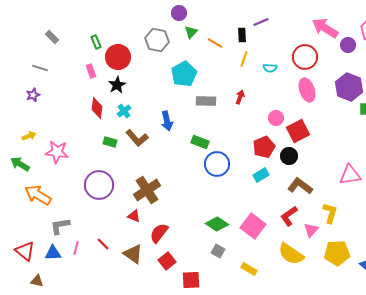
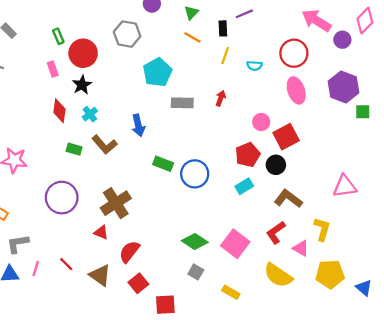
green triangle: (191, 32) -> (191, 13), moved
green rectangle: (200, 142) -> (163, 164), moved
pink triangle: (311, 230) -> (301, 248), turned -42

